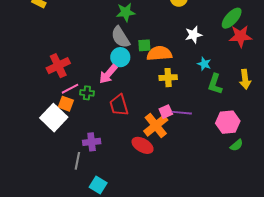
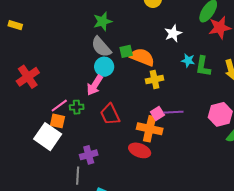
orange semicircle: (159, 54) -> (142, 57), turned 35
red cross: (58, 66) -> (28, 77), moved
green L-shape: (215, 84) -> (203, 66), moved
orange cross: (156, 125) -> (150, 129), turned -30

